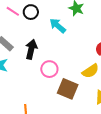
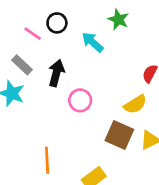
pink line: (13, 11) -> (33, 34), moved
brown square: (68, 89) -> (119, 135), moved

